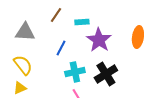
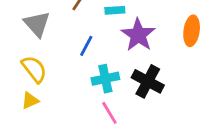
gray triangle: (25, 32) -> (37, 24), turned 45
black cross: (106, 74) -> (148, 81), turned -30

